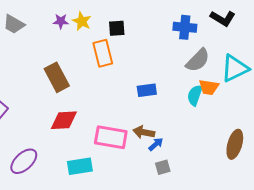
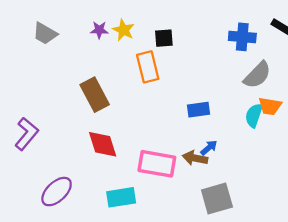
red diamond: (64, 120) -> (103, 144), turned 76
blue arrow: (156, 144) -> (209, 148), moved
gray square: (163, 167) -> (217, 198), size x1.8

